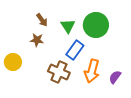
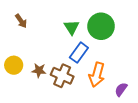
brown arrow: (42, 20) -> (21, 21), moved
brown star: (37, 40) -> (39, 70), moved
purple semicircle: (115, 77) -> (121, 89), moved

